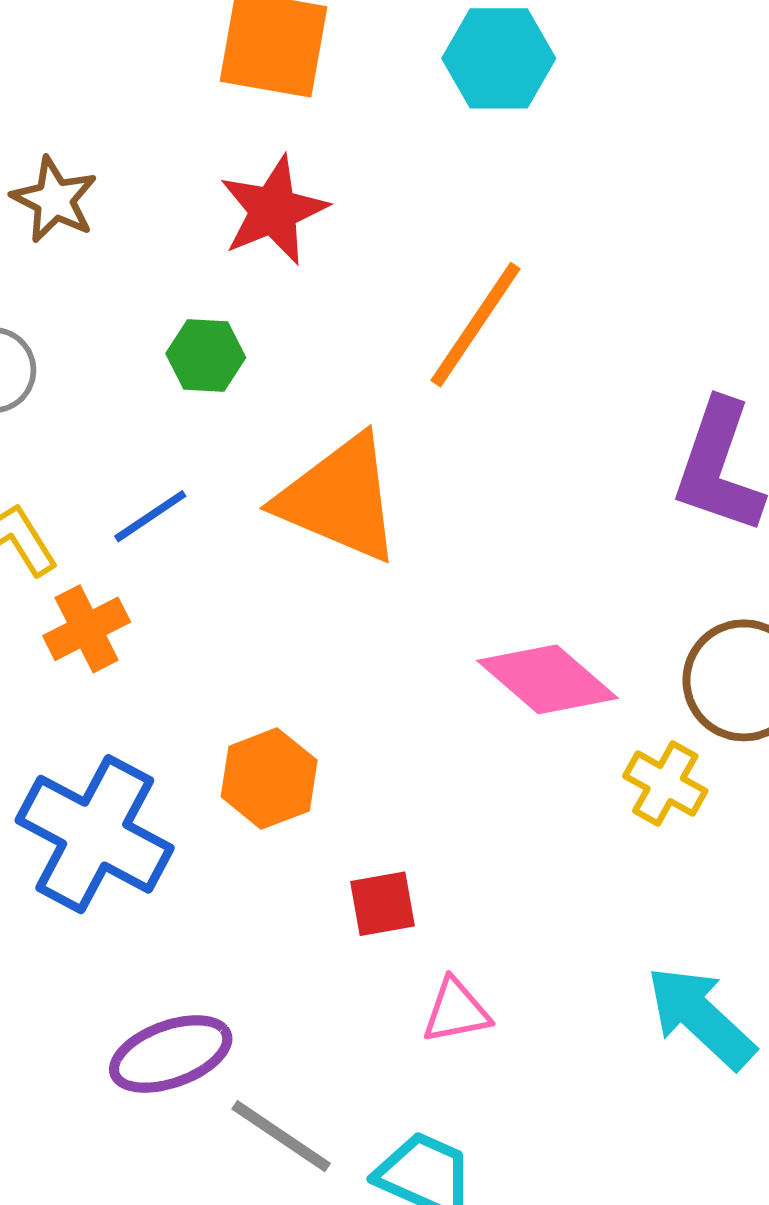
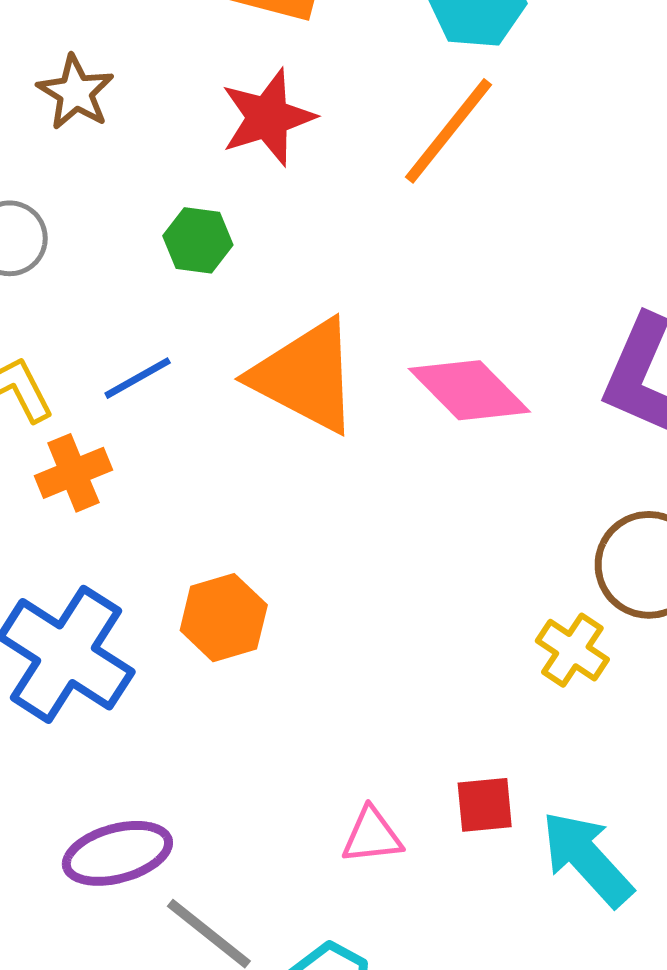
orange line: (476, 325) -> (448, 131), moved
pink diamond: (548, 679) -> (469, 390), moved
red square: (382, 904) -> (485, 805), moved

